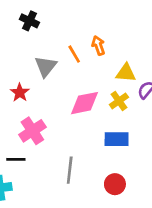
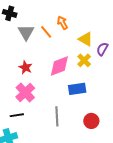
gray triangle: (46, 66) -> (26, 32), moved
yellow triangle: (126, 73) -> (86, 39), turned 35
red star: (20, 93) -> (25, 67), moved
blue rectangle: (117, 139) -> (77, 89), moved

